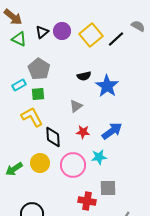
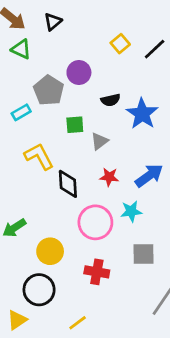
purple circle: (62, 31) -> (79, 73), moved
black triangle: (42, 32) -> (53, 22), moved
yellow square: (91, 35) -> (120, 44), size x0.6
green square: (38, 94) -> (75, 125), moved
yellow circle: (40, 163) -> (50, 251), moved
red cross: (87, 201) -> (97, 272), moved

